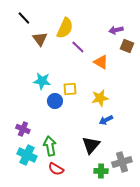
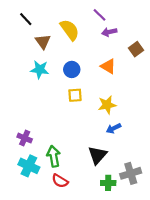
yellow semicircle: (65, 28) -> (70, 30), turned -60
purple arrow: (116, 30) -> (109, 32), moved
brown square: (127, 46) -> (136, 49), turned 32
purple line: (78, 47) -> (100, 15), moved
cyan star: (42, 81) -> (40, 69), moved
blue circle: (55, 101) -> (72, 69), moved

